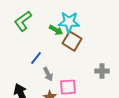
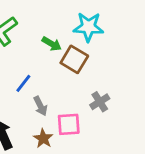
cyan star: (69, 22) -> (88, 27), moved
gray cross: (102, 71) -> (100, 102), moved, turned -32

